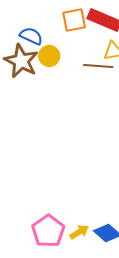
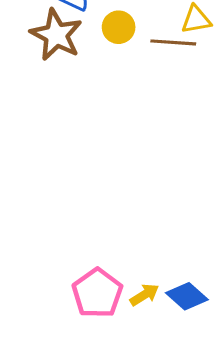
yellow circle: (49, 56) -> (119, 27), moved

